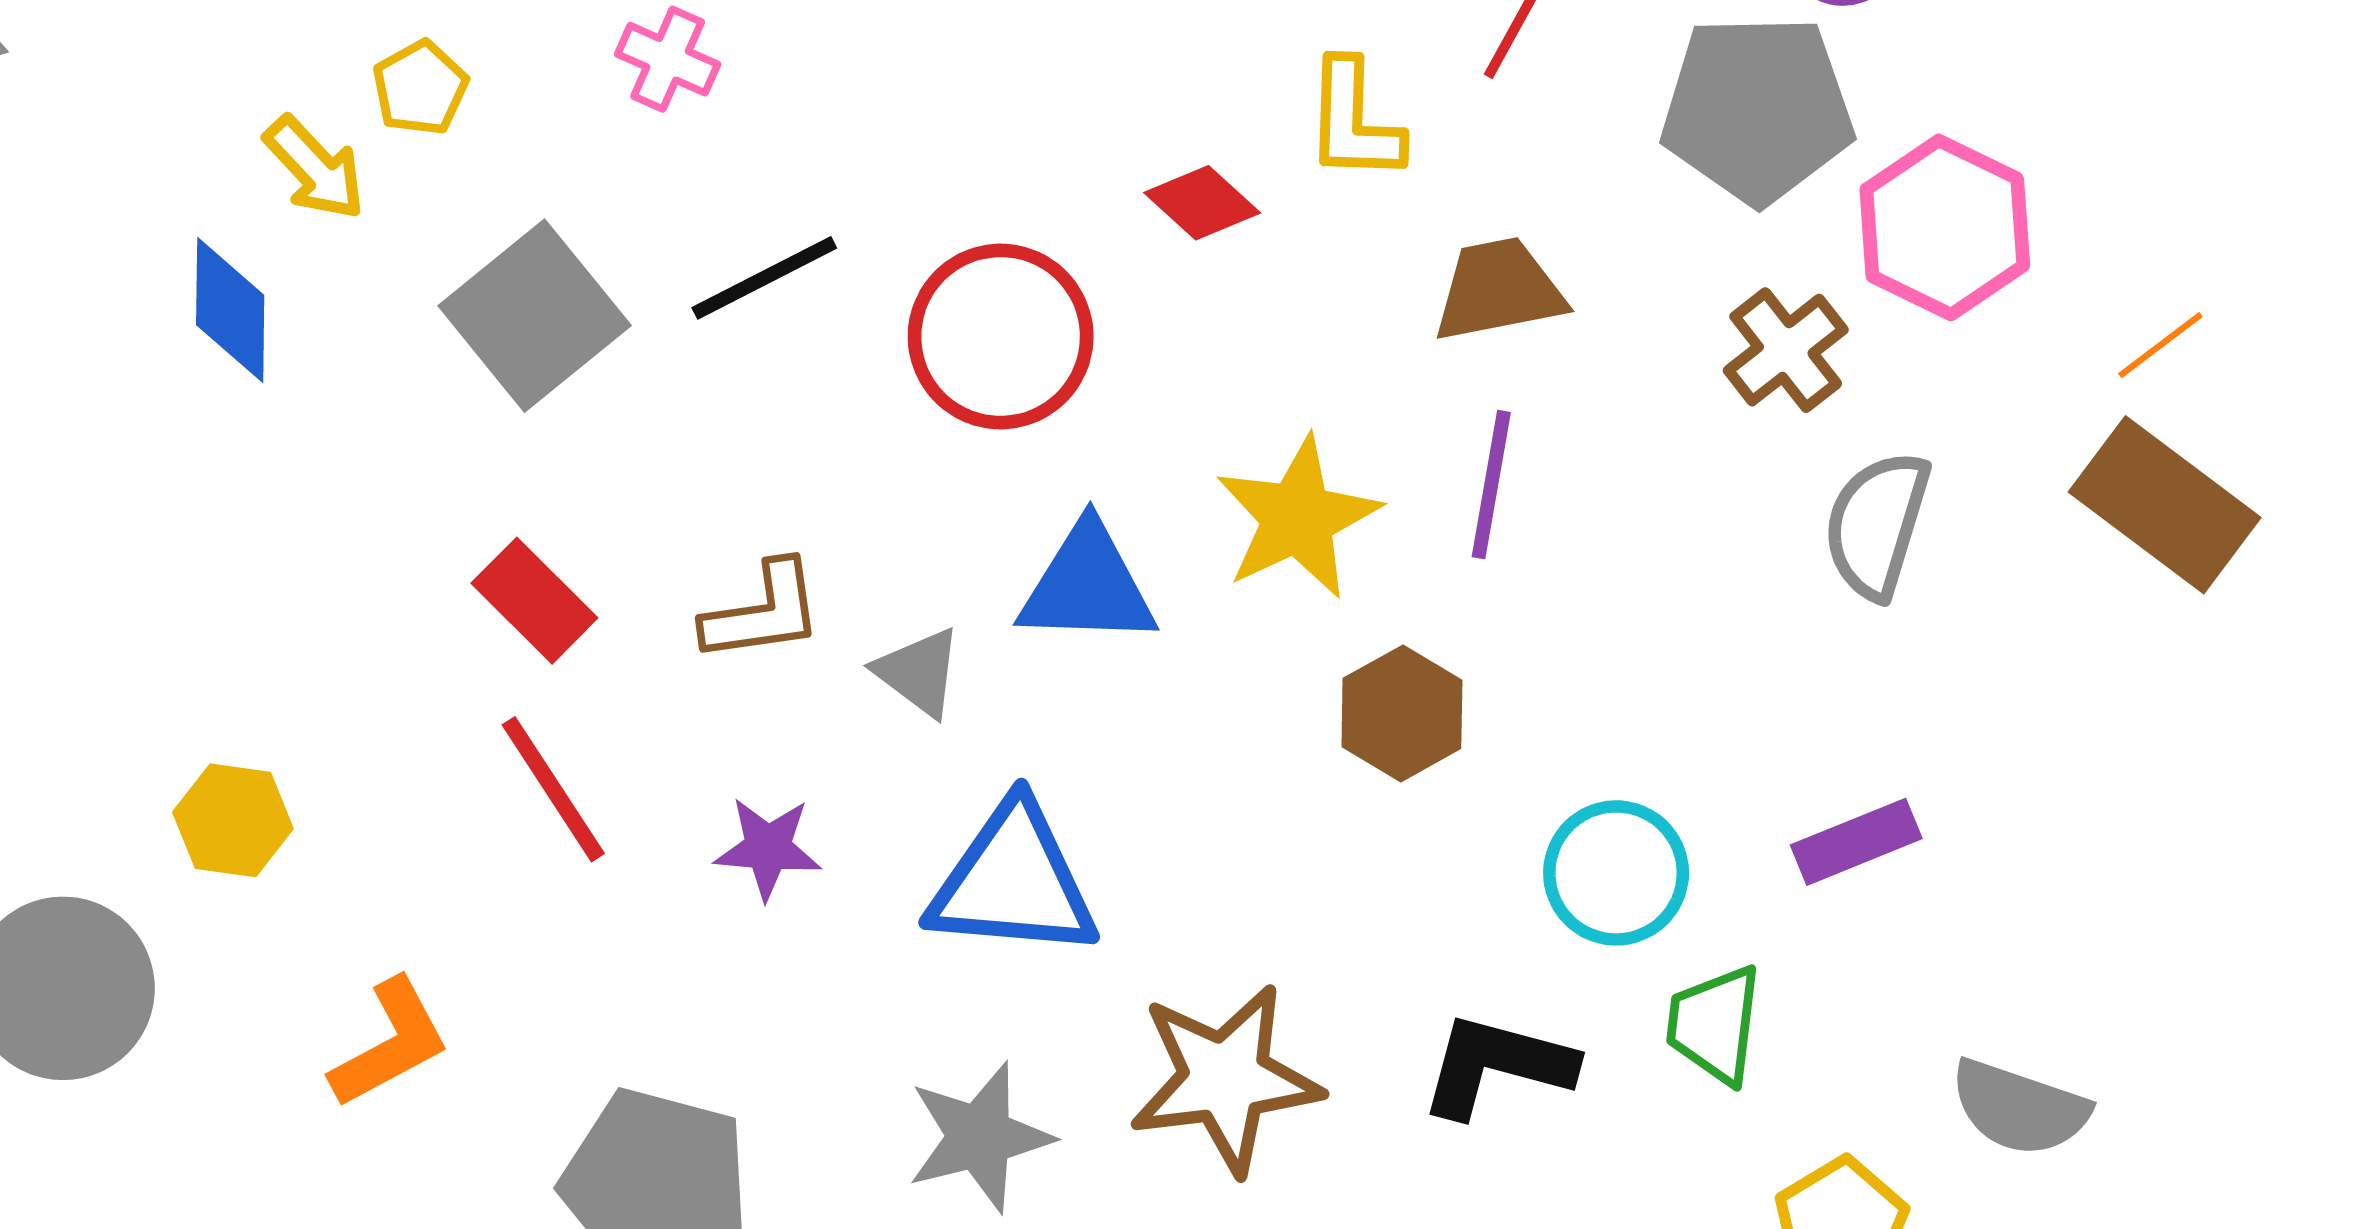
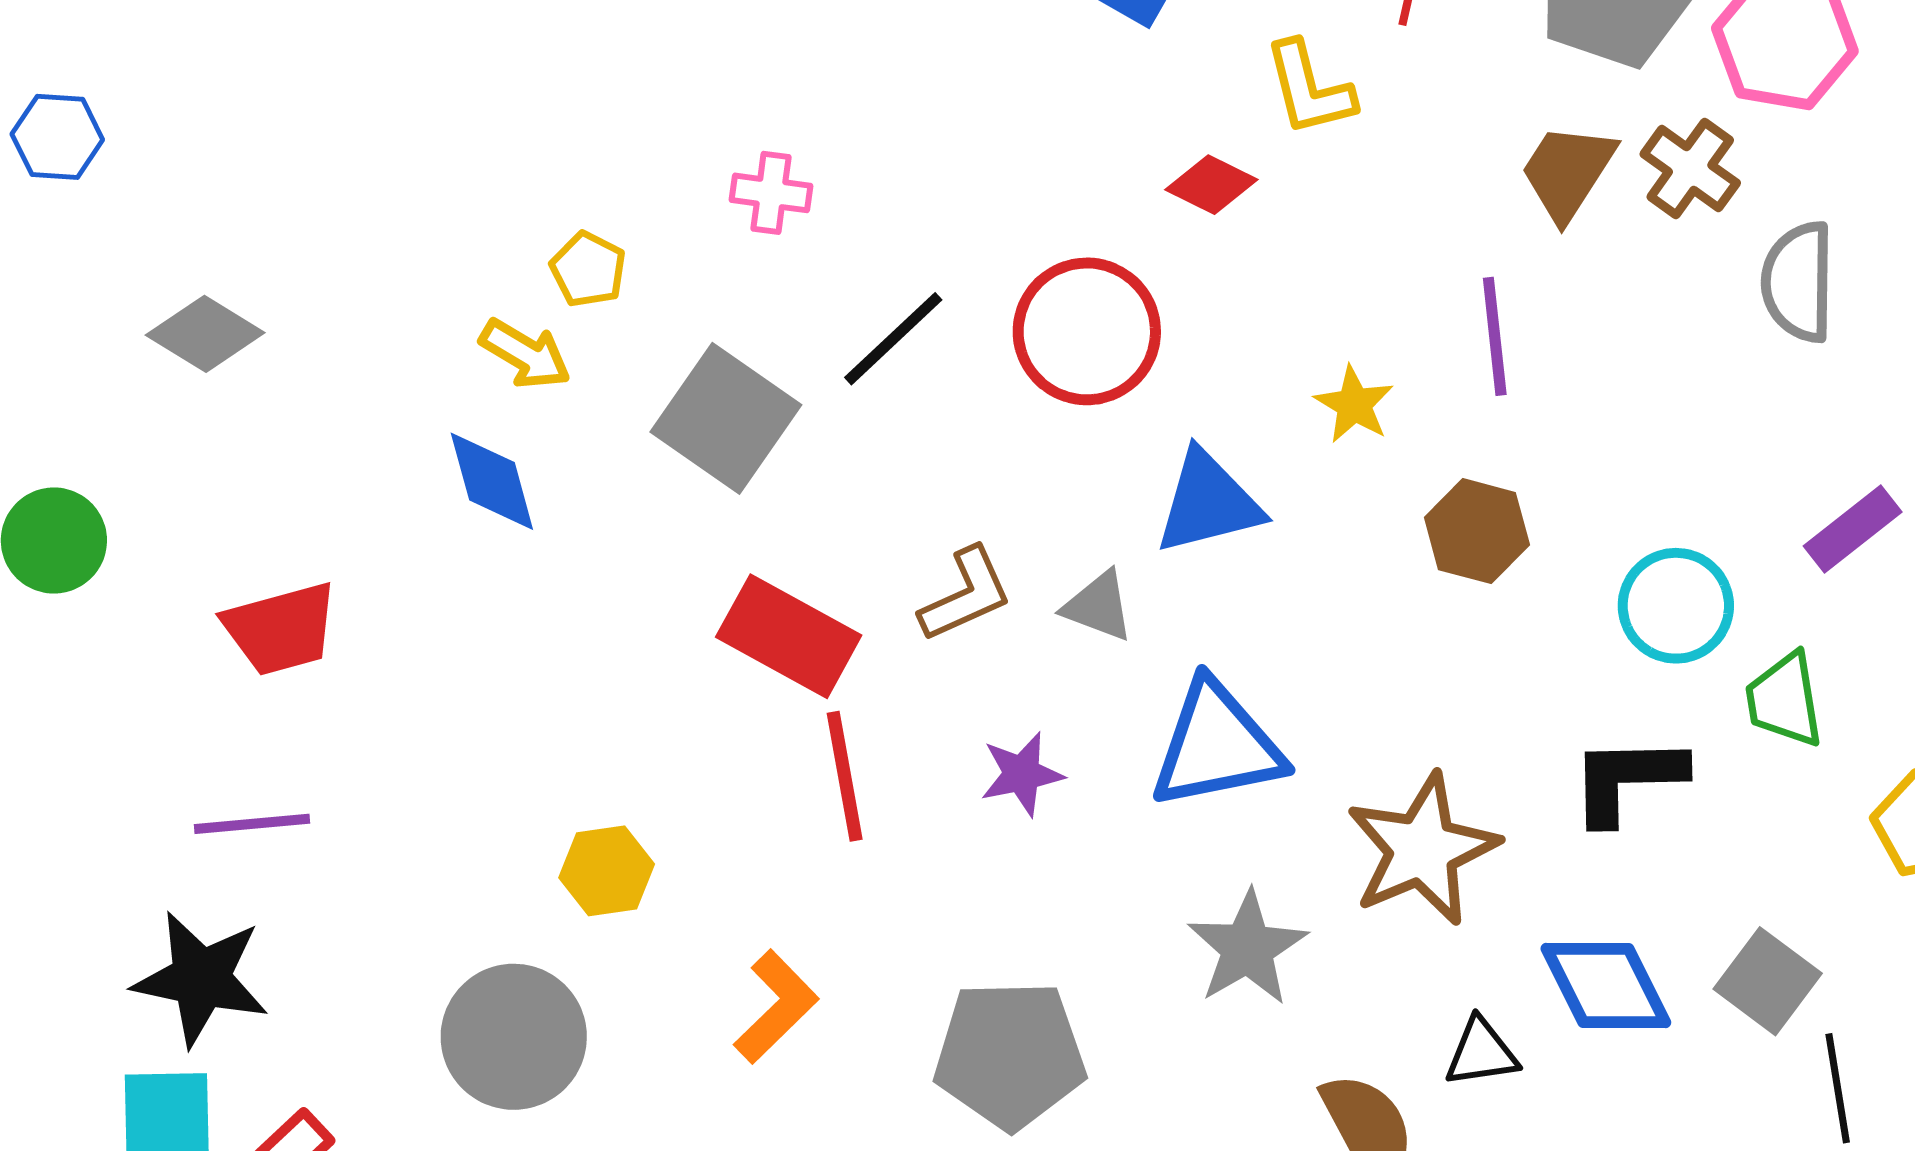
brown trapezoid: (1499, 290) -> (1568, 172), moved, turned -30
yellow star: (1298, 518) -> (1354, 404), size x0.6
red rectangle: (534, 601) -> (789, 636), size x1.4
red line: (553, 789) -> (845, 776), turned 39

